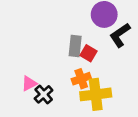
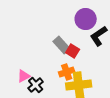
gray rectangle: (75, 46) -> (62, 45), turned -48

